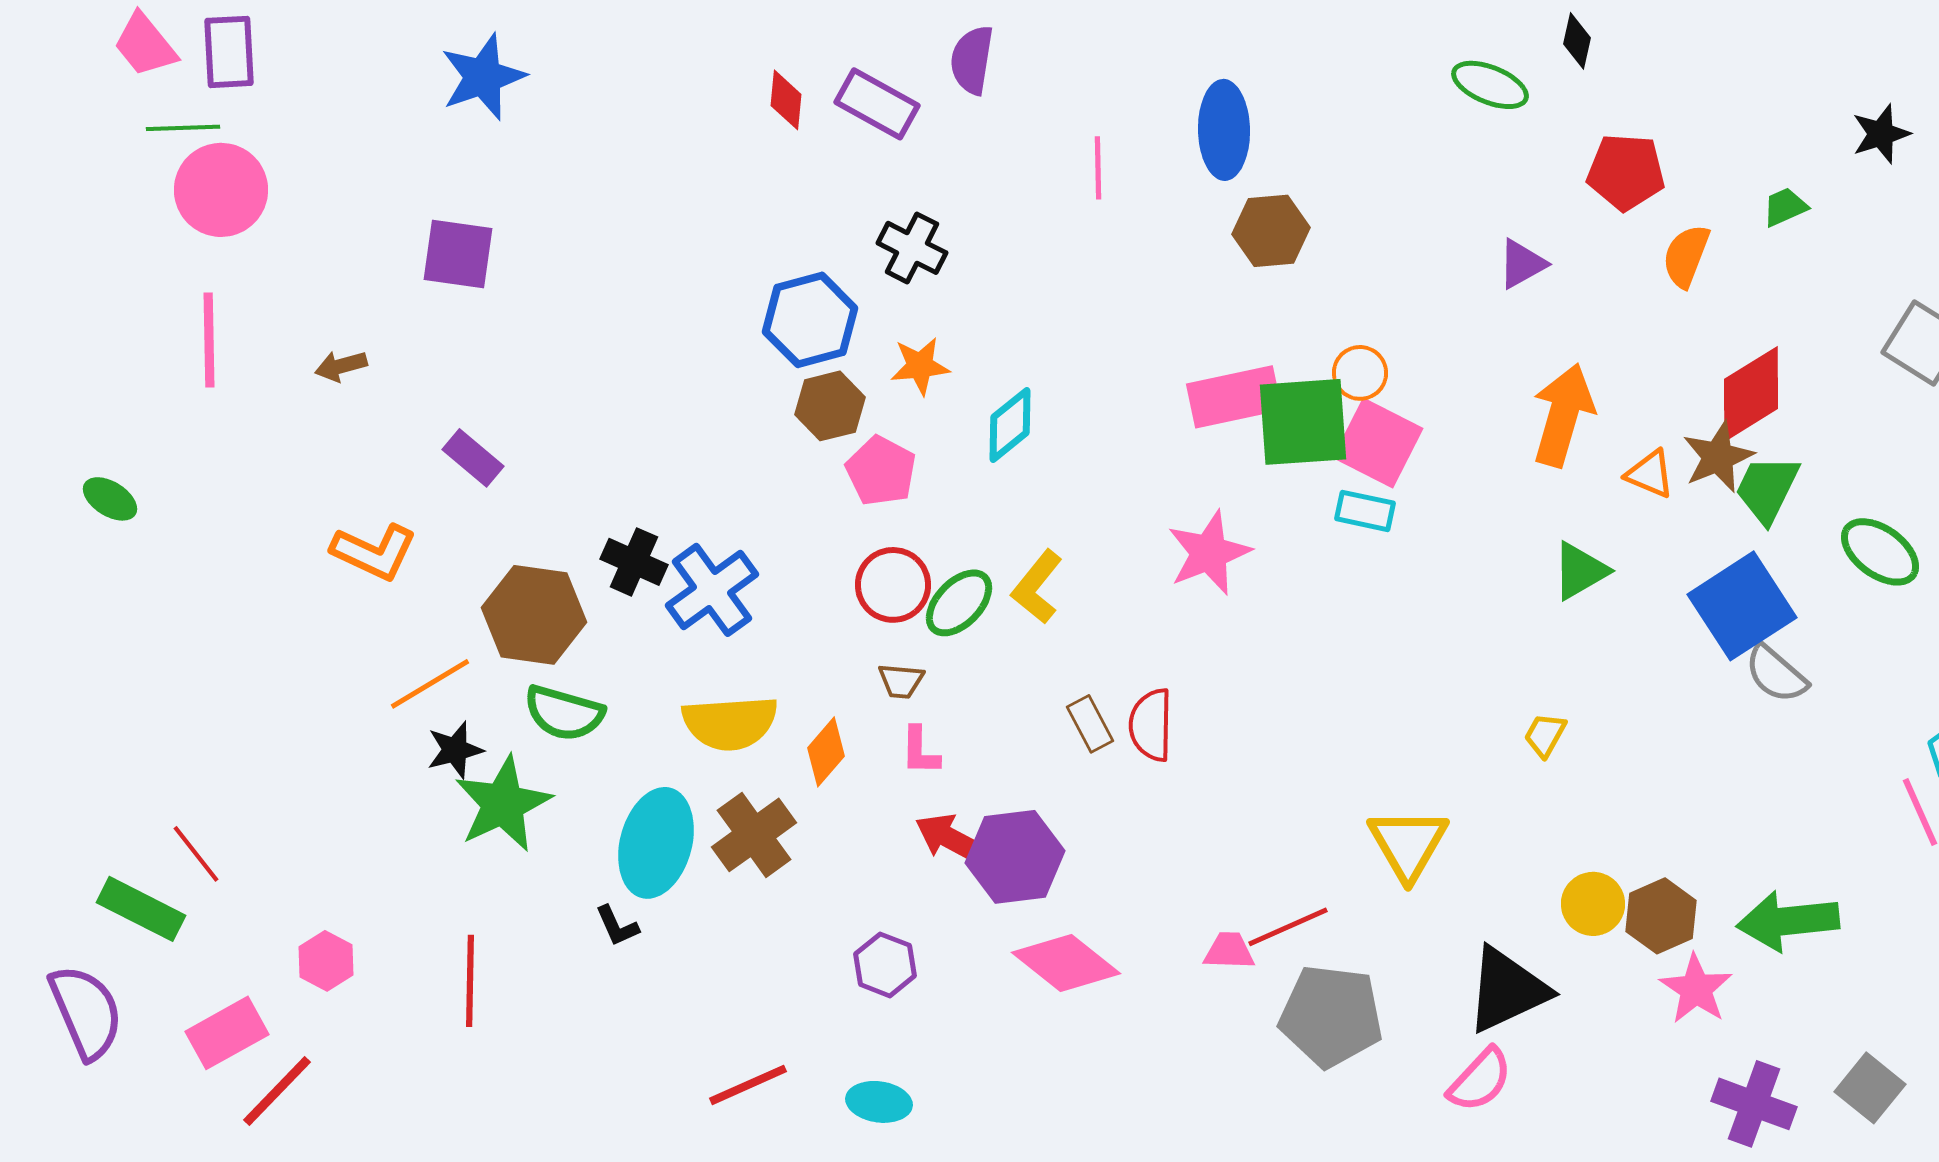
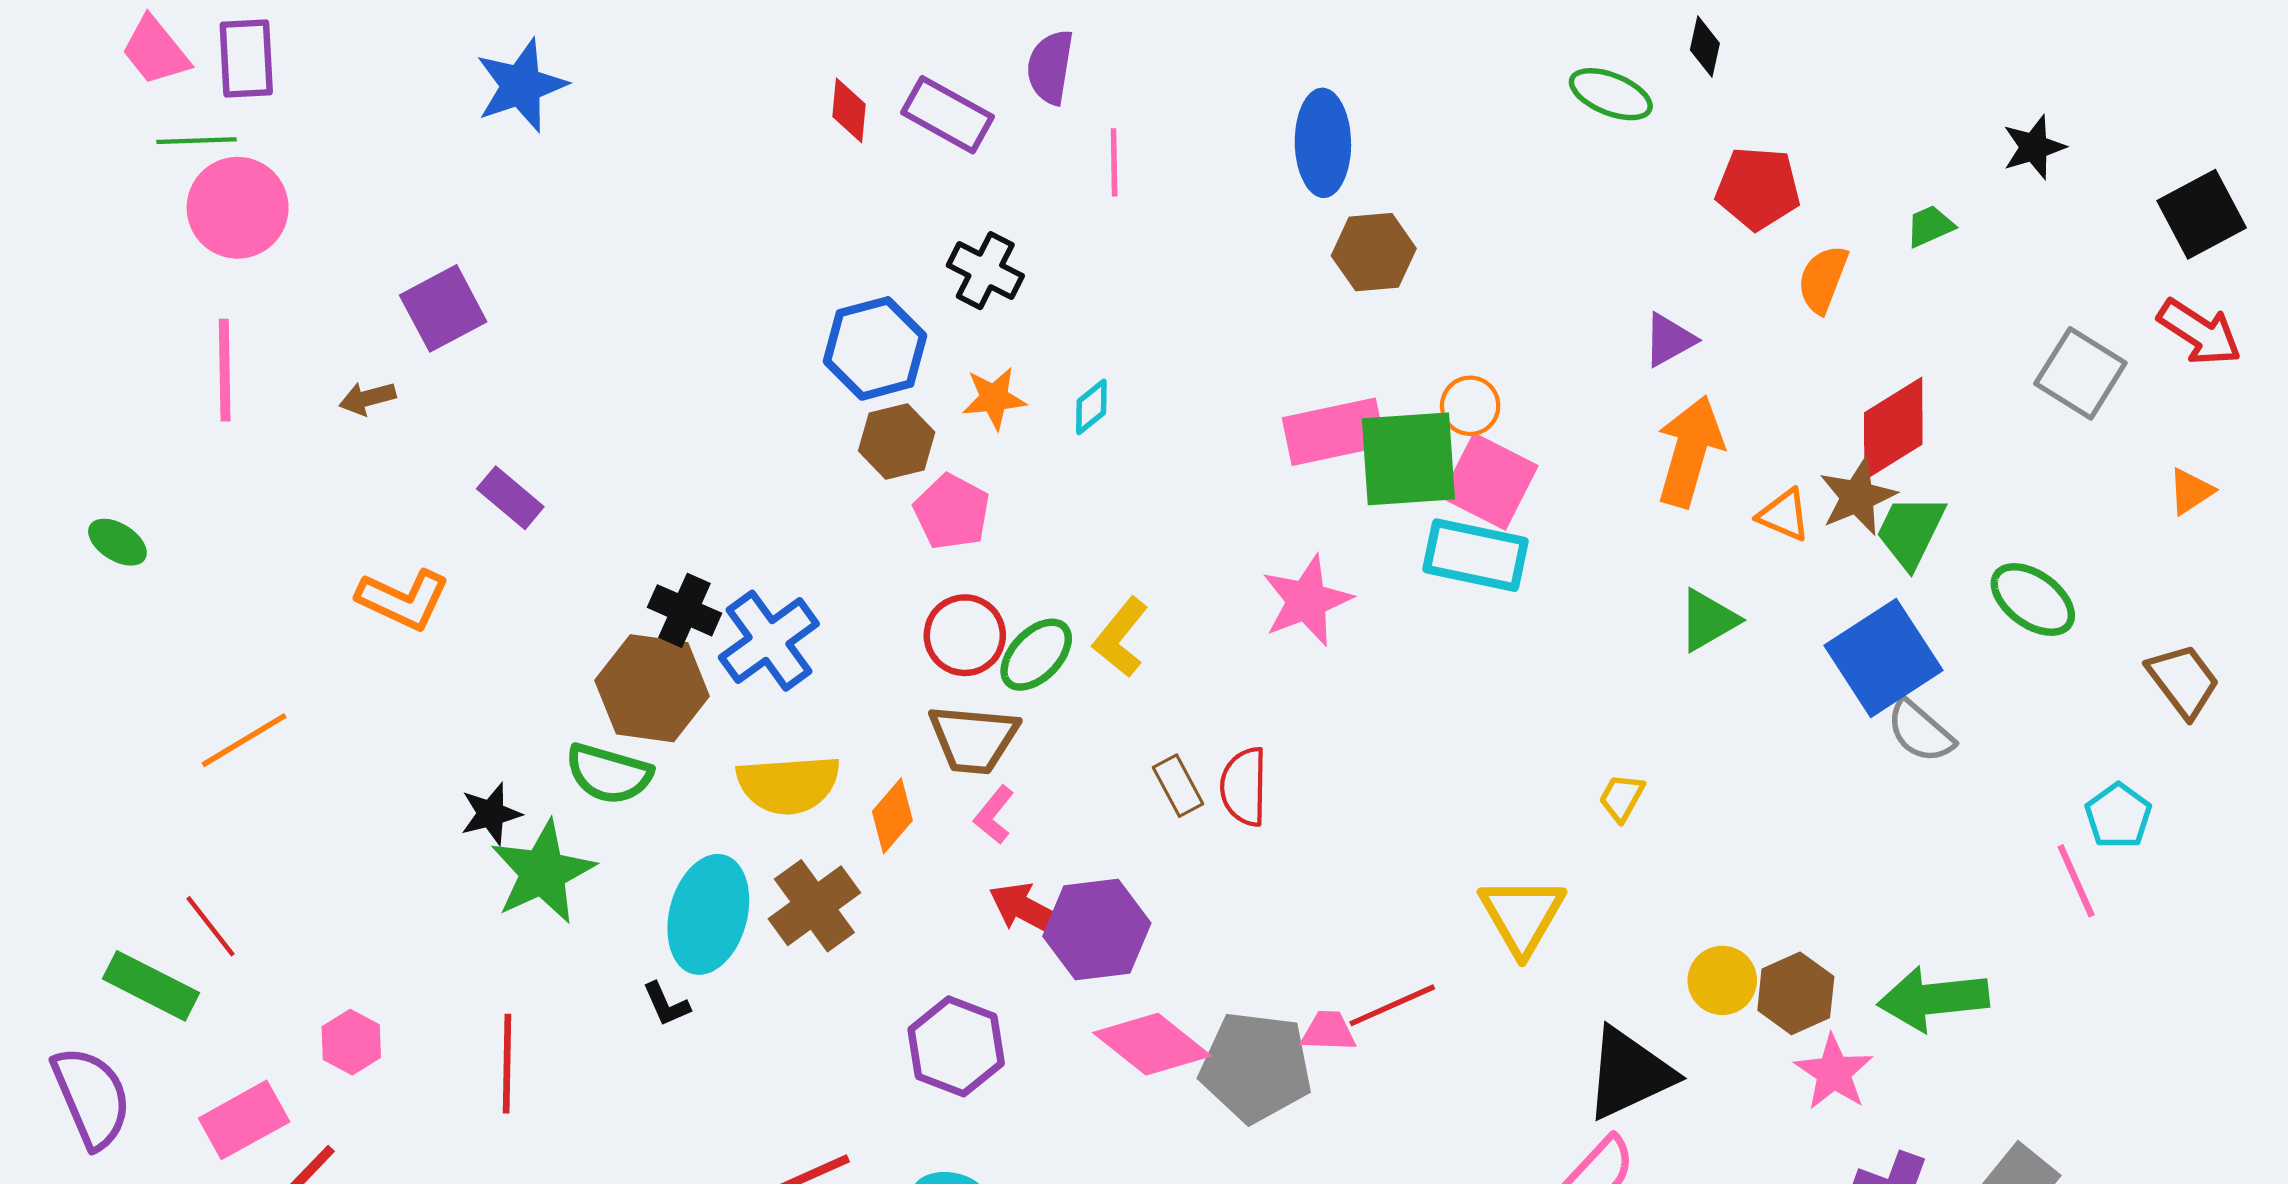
pink line: (1098, 168) -> (1114, 162), moved
purple square: (458, 254) -> (443, 308), moved, turned -36
purple triangle: (1522, 264) -> (1669, 340), moved
cyan diamond: (1010, 425) -> (1091, 407), moved, size x0.7
cyan rectangle: (1365, 511) -> (1476, 555), size x1.6
brown hexagon: (534, 615) -> (652, 688), moved
brown trapezoid: (901, 681) -> (973, 739), size x1.8
orange line: (430, 684) -> (244, 740), moved
yellow trapezoid: (1545, 735) -> (1622, 798), moved
pink L-shape: (920, 751) -> (994, 815), turned 38
purple hexagon: (885, 965) -> (956, 1046), size x1.4
gray pentagon: (1331, 1016) -> (1256, 1067), moved

